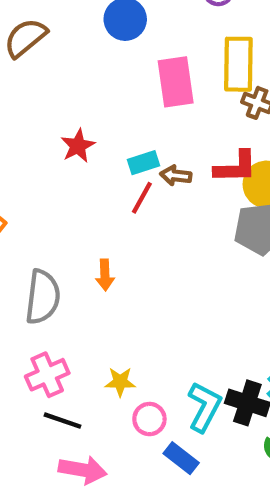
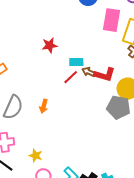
pink rectangle: (176, 82) -> (111, 20), moved
red L-shape: (236, 167) -> (105, 75), moved

